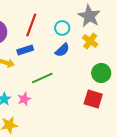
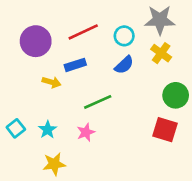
gray star: (89, 16) -> (160, 20), turned -30
red line: (31, 25) -> (83, 32), turned 45
pink star: (24, 99) -> (86, 132), moved

